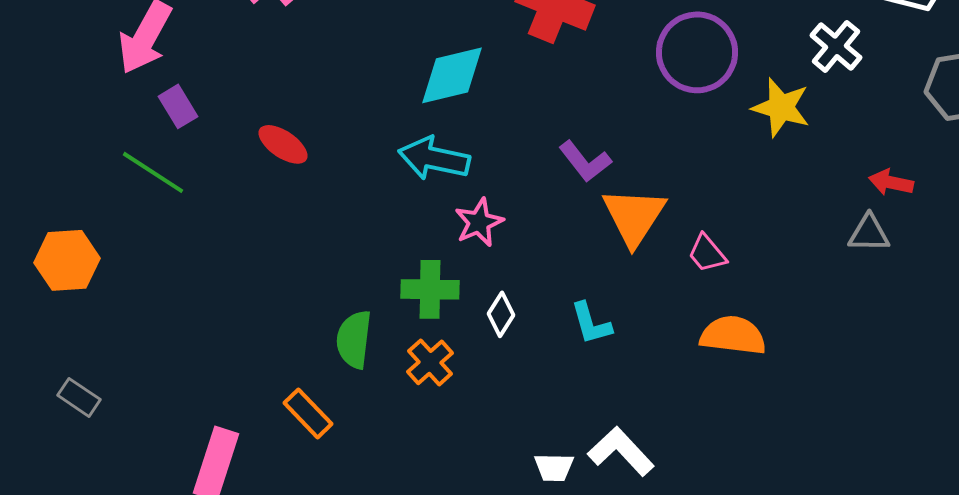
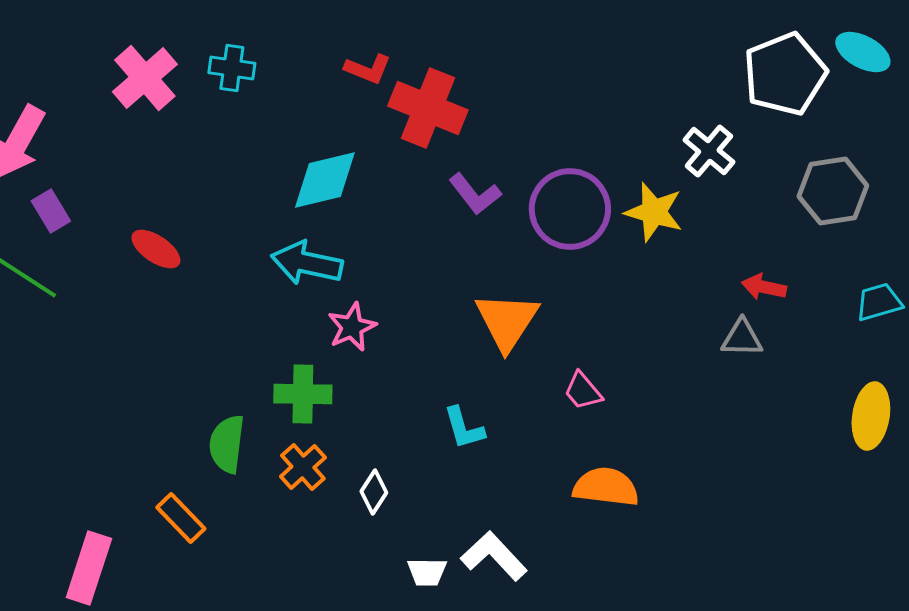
purple circle: (697, 52) -> (570, 209), moved
purple L-shape: (585, 161) -> (475, 194), moved
pink trapezoid: (707, 253) -> (583, 391), moved
white diamond: (501, 314) -> (374, 492), moved
orange semicircle: (733, 335) -> (606, 487), moved

